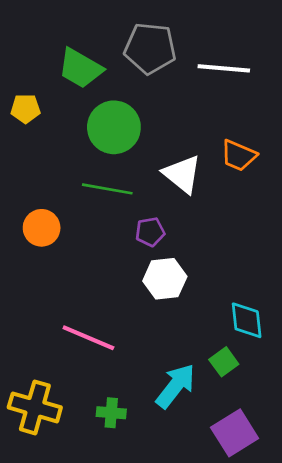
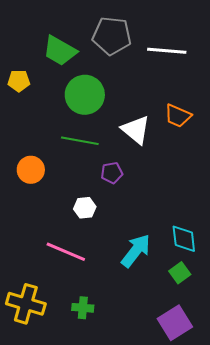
white hexagon: (165, 279) -> (85, 208), moved, size x0.7
green square: (224, 362) -> (180, 273), moved
cyan arrow: (176, 386) -> (136, 251), moved

